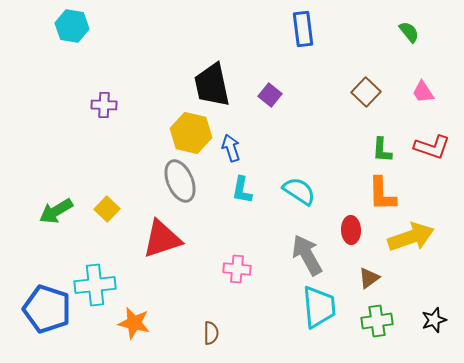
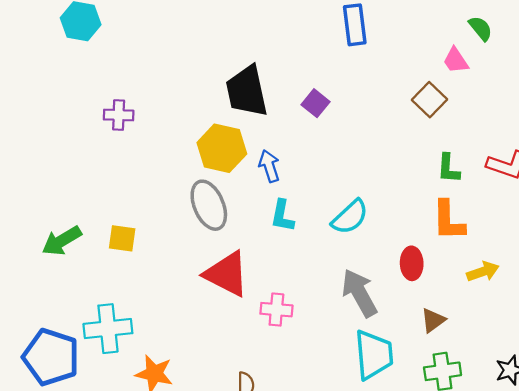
pink trapezoid: (423, 92) -> (456, 60), moved
cyan semicircle: (299, 191) -> (350, 217), turned 104
yellow square: (107, 209) -> (122, 238), turned -35
yellow arrow: (411, 237) -> (483, 272), size x0.6
red triangle: (162, 239) -> (227, 274), moved, turned 45

